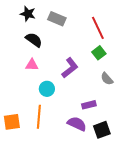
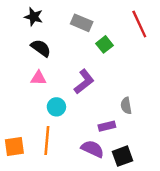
gray rectangle: (57, 19) -> (82, 23), moved
red line: (98, 28) -> (139, 24), moved
green square: (99, 53) -> (104, 44), moved
gray semicircle: (107, 79) -> (126, 106), moved, turned 32

